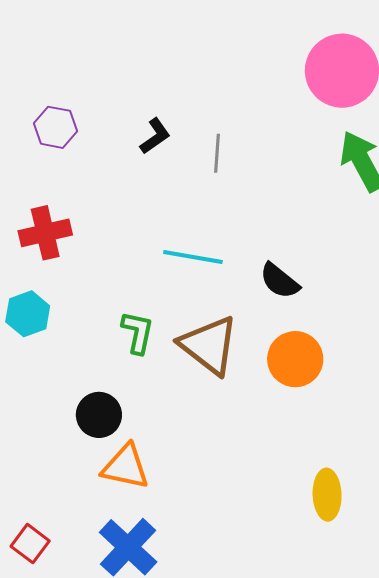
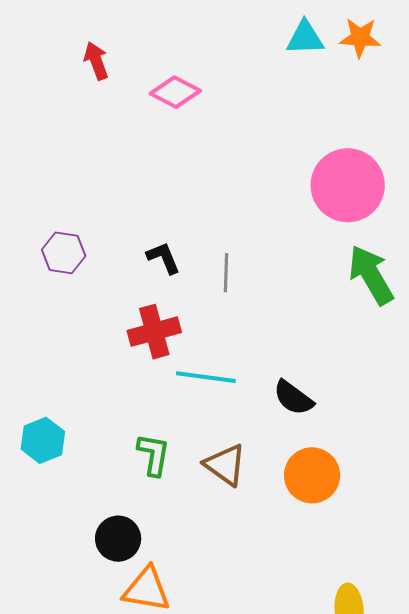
black L-shape: (155, 136) -> (163, 258), turned -75
red cross: (45, 233) -> (154, 332), moved
brown triangle: (209, 345) -> (225, 465), size x0.7

